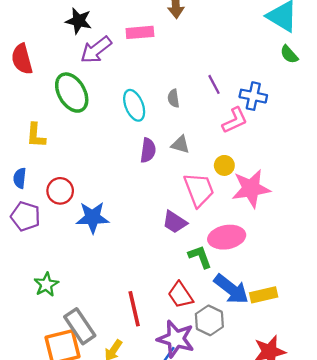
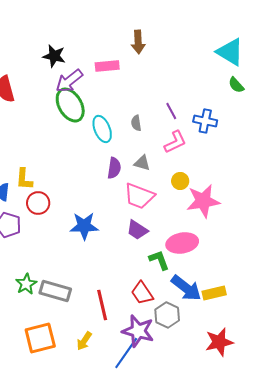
green ellipse: (72, 93) -> (70, 105), moved
pink L-shape: (235, 120) -> (175, 142), moved
yellow L-shape: (36, 135) -> (24, 179), moved
pink trapezoid: (199, 190) -> (139, 196), moved, turned 132
blue star: (93, 217) -> (84, 226), moved
gray rectangle: (80, 326) -> (55, 291), moved, turned -40

